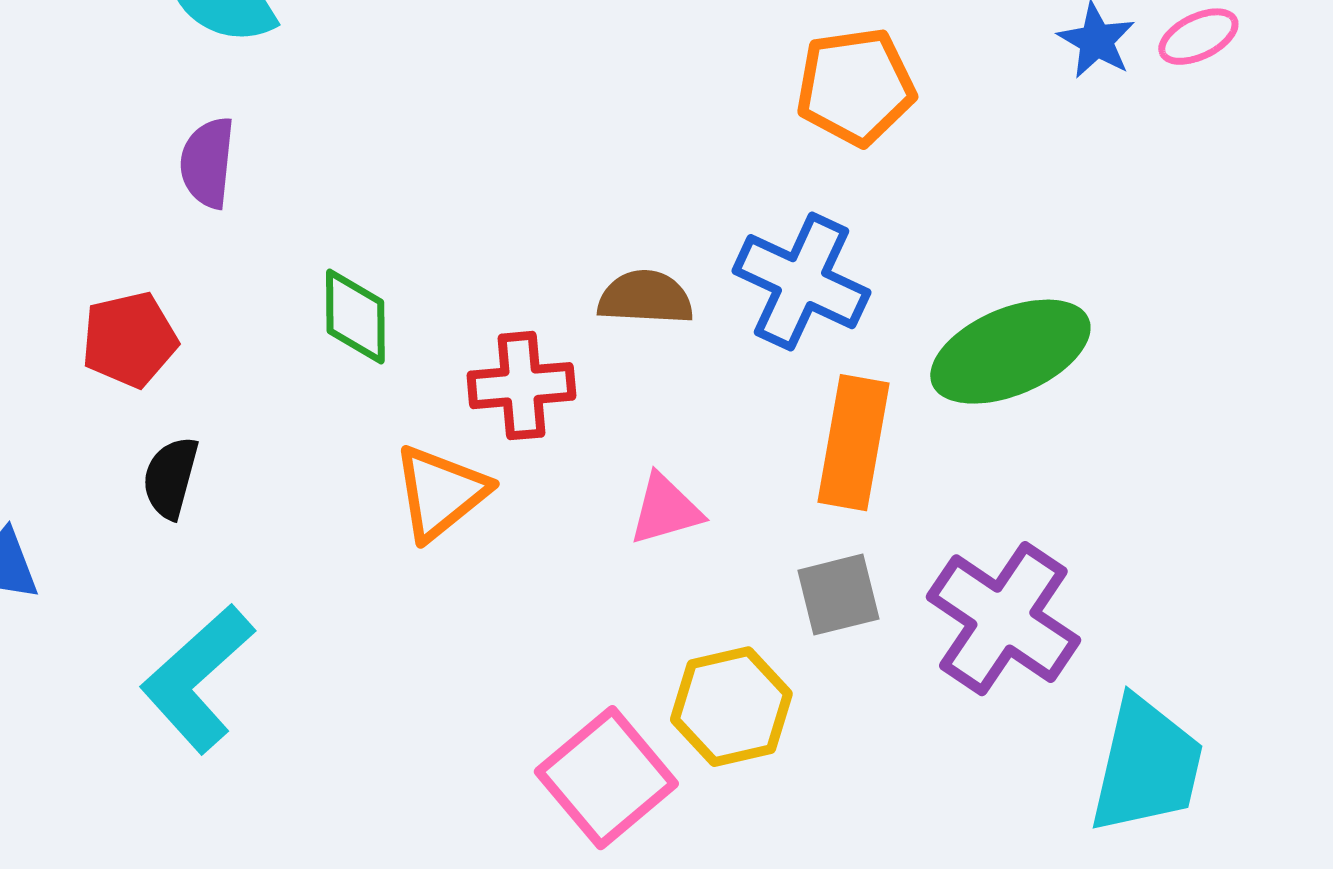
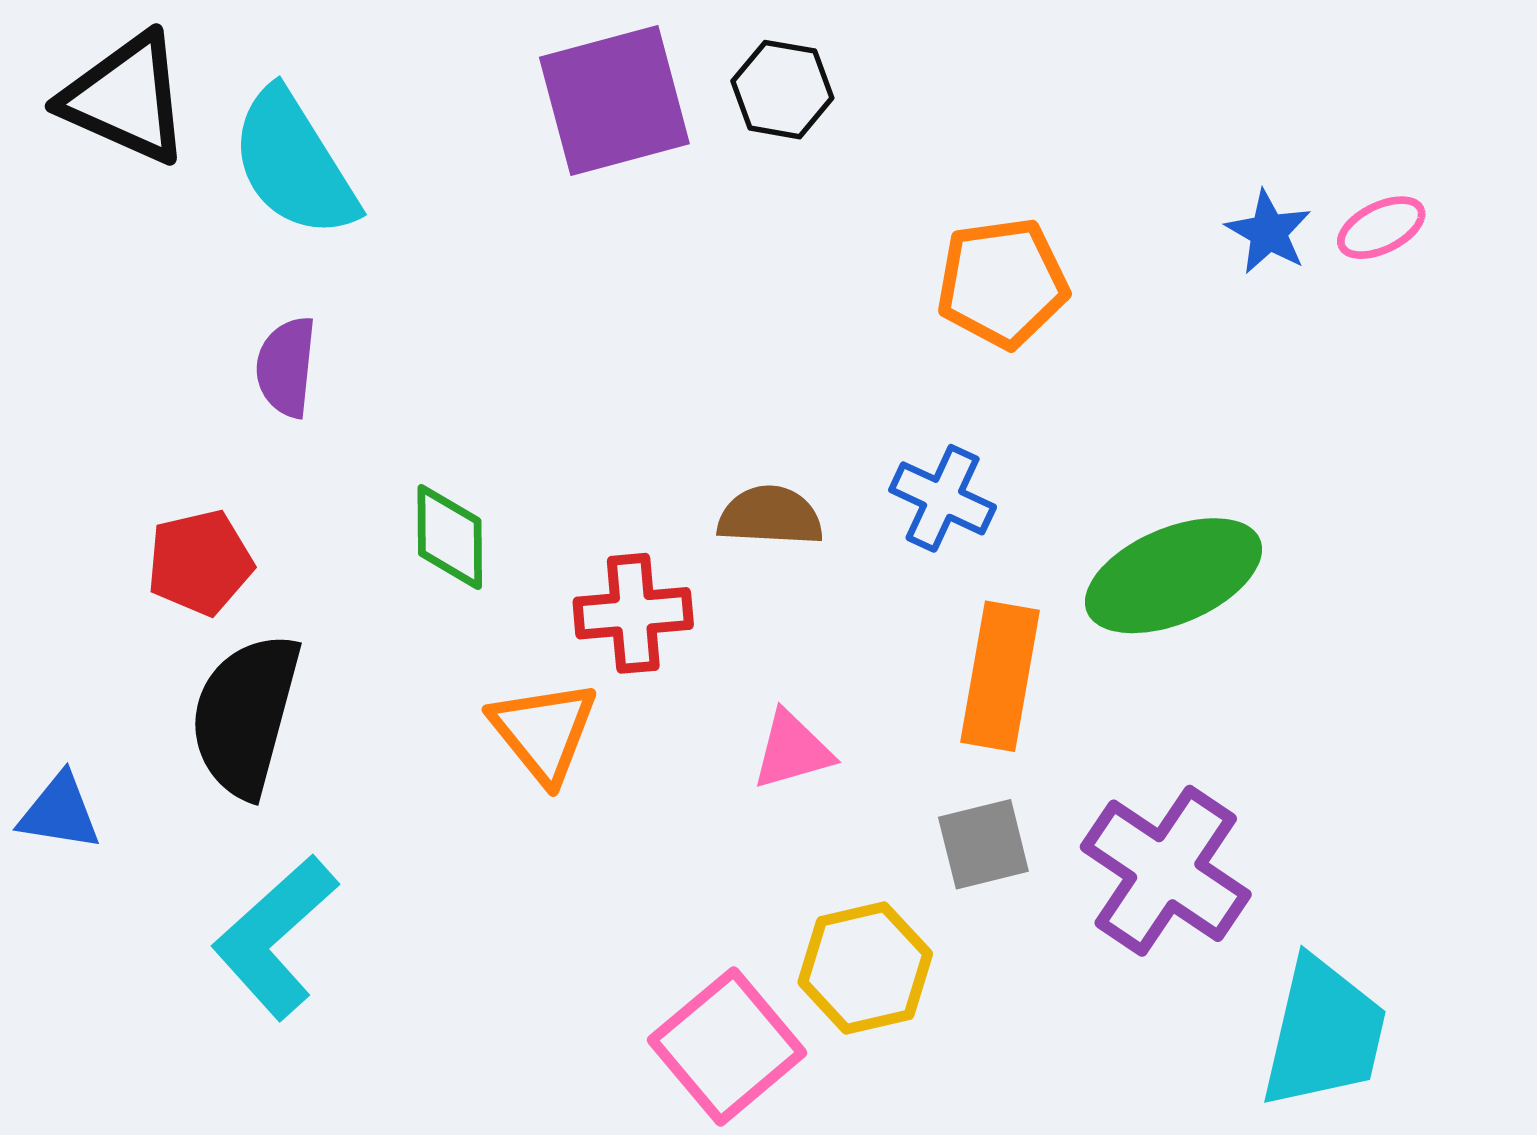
blue cross: (801, 282) -> (943, 498), size x0.7
black semicircle: (170, 478) -> (245, 715), size x1.8
orange triangle: (440, 493) -> (544, 732), turned -30

